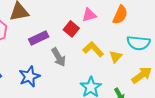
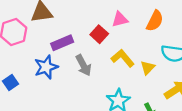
blue star: (29, 76) -> (46, 67), moved

